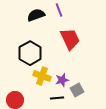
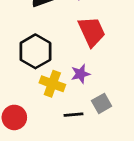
purple star: (62, 80) -> (80, 74), moved

